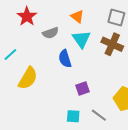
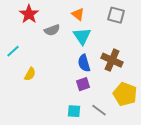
brown cross: (112, 44) -> (112, 60), moved
blue semicircle: (65, 59) -> (84, 63), moved
yellow semicircle: (28, 78) -> (30, 74), size x0.6

